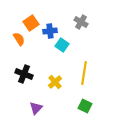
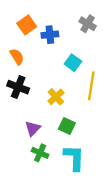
orange semicircle: (19, 39) -> (17, 57), moved
cyan square: (62, 45) -> (73, 63), moved
green square: (85, 106) -> (67, 126), moved

